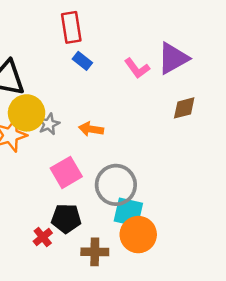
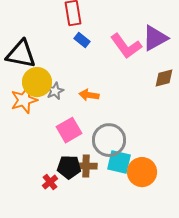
pink L-shape: (137, 68) -> (126, 46), size x1.5
orange circle: (138, 235) -> (142, 172), moved
brown cross: (95, 252) -> (86, 166), moved

